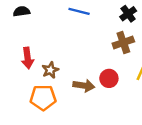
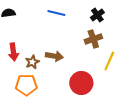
red circle: (109, 78) -> (81, 83), moved, size x1.5
brown arrow: (84, 86) -> (54, 56), moved

